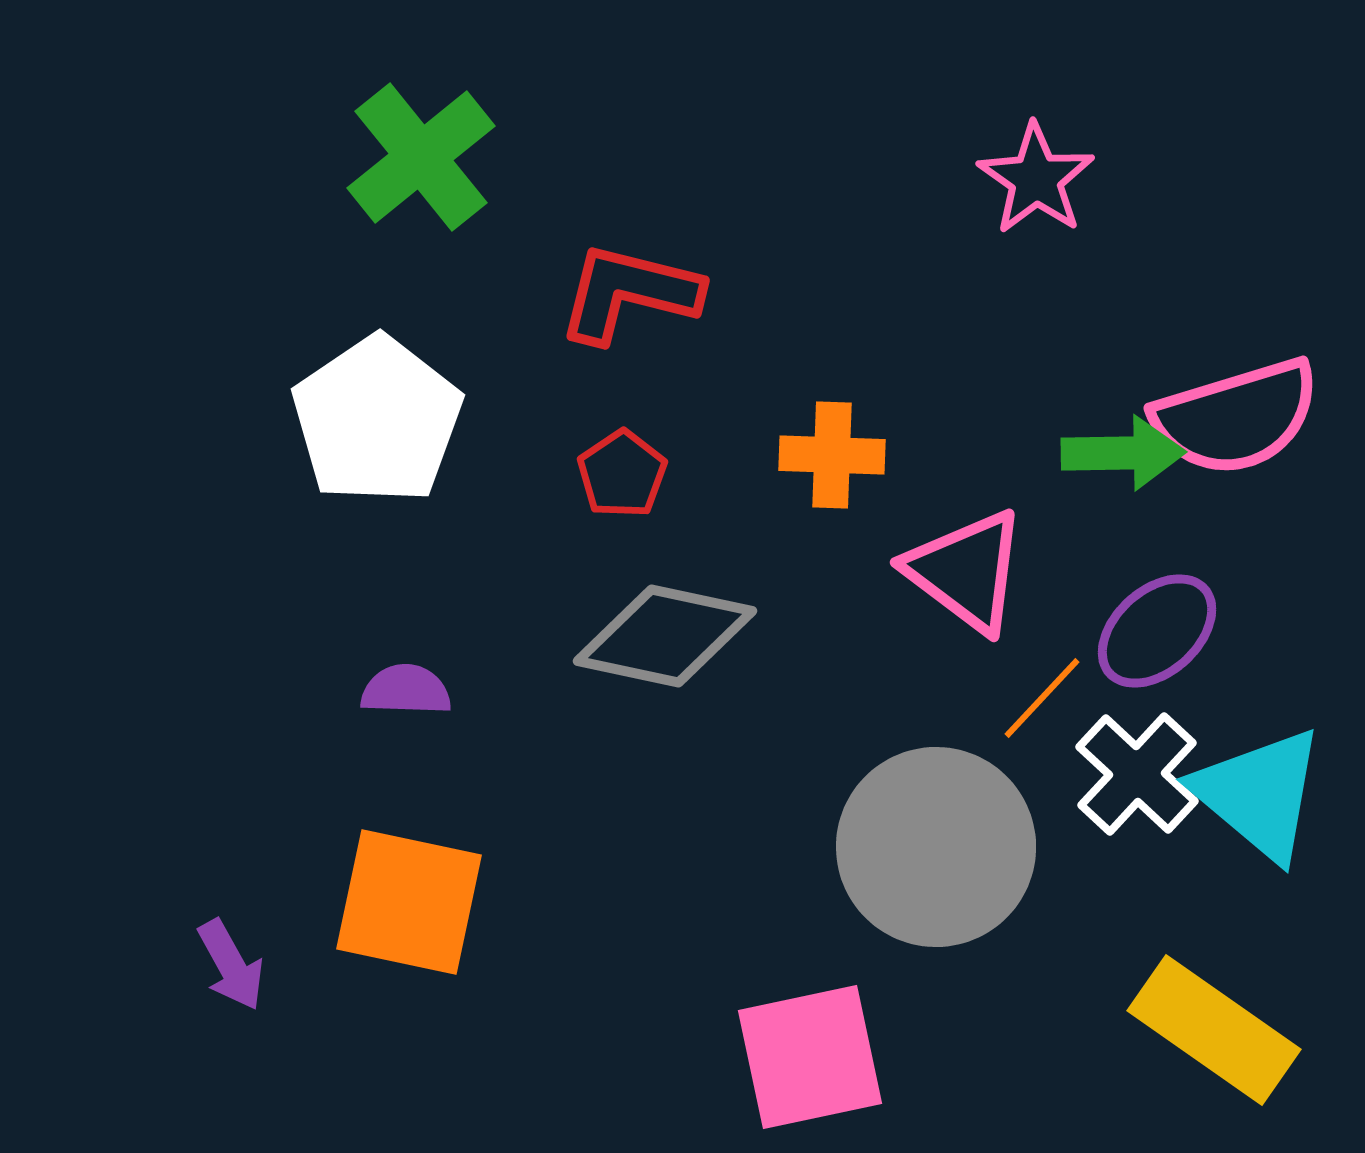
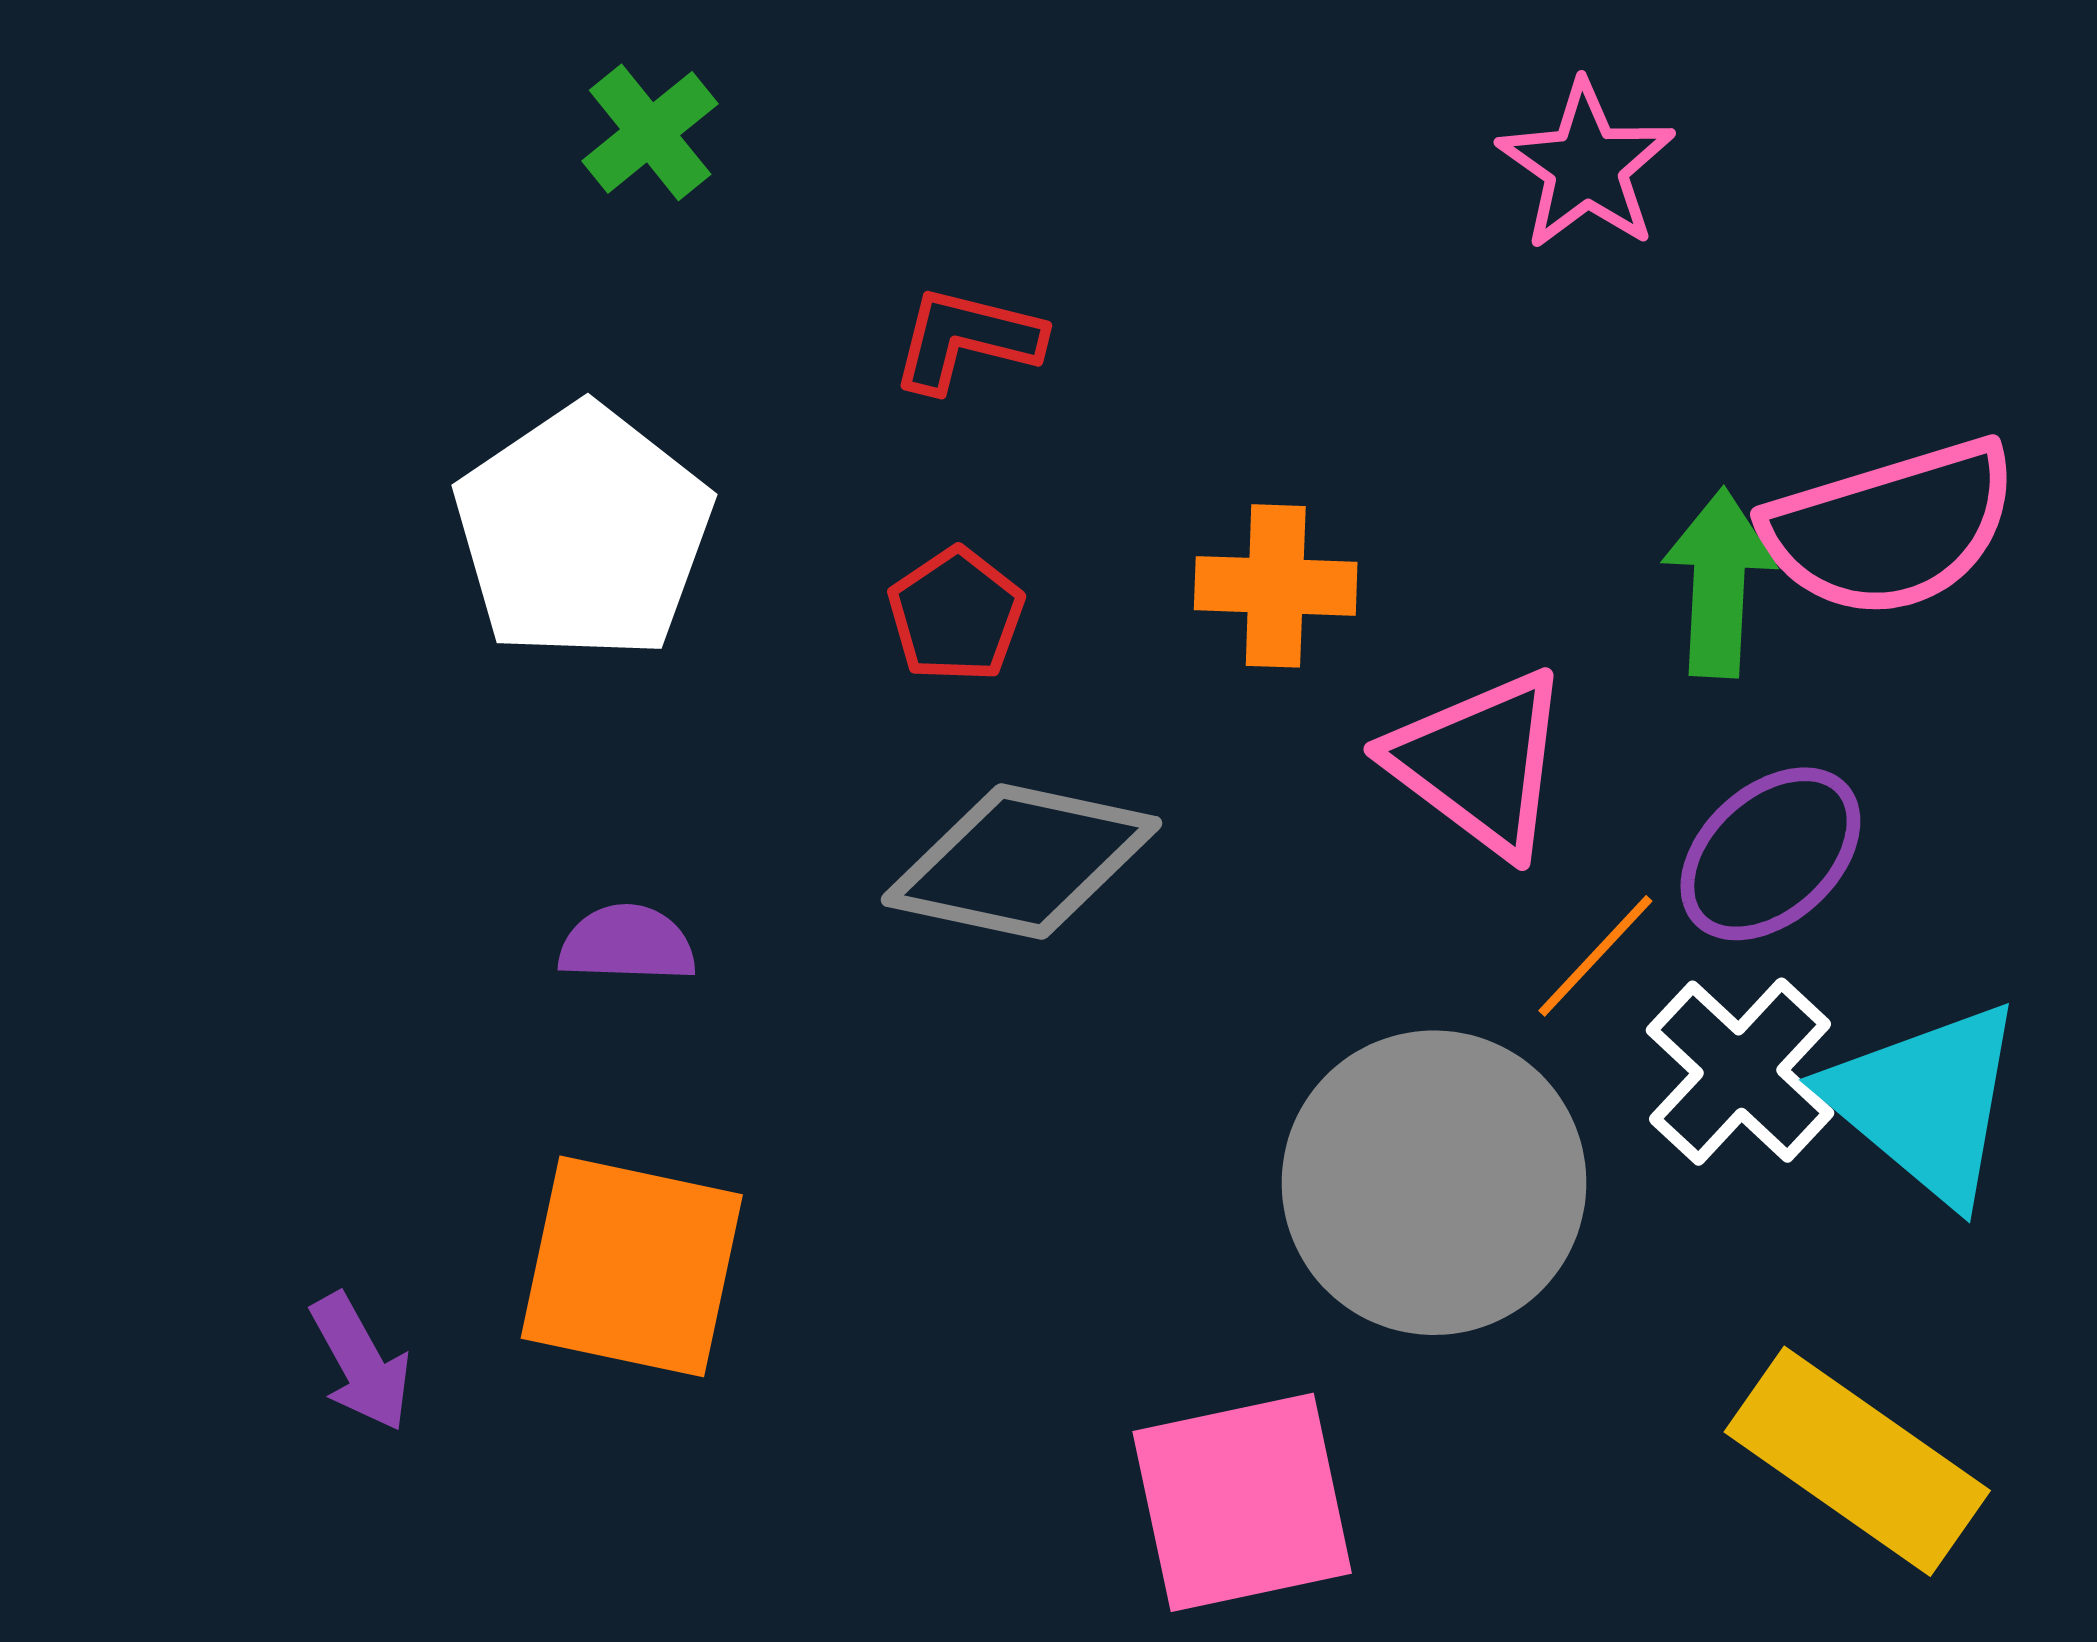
green cross: (421, 157) -> (650, 132), size x0.6
red L-shape: (629, 293) -> (967, 339), size x0.7
green arrow: (1123, 453) -> (1719, 583), turned -86

